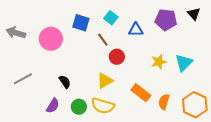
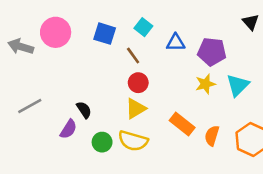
purple pentagon: (166, 20) -> (212, 52), moved
pink circle: (51, 39) -> (56, 32), moved
red circle: (117, 57) -> (138, 83), moved
purple semicircle: (53, 106) -> (68, 129), moved

